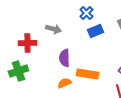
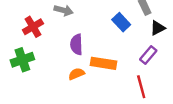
blue rectangle: (95, 31) -> (121, 22), moved, turned 70
red cross: (27, 43) -> (33, 27), turned -30

